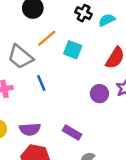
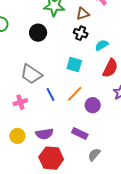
cyan semicircle: (107, 20) -> (102, 45), moved
orange line: (47, 38) -> (75, 94), moved
purple circle: (99, 94) -> (93, 105), moved

